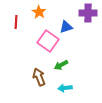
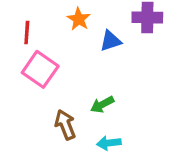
orange star: (39, 12) -> (79, 19), moved
pink square: (48, 41) -> (40, 69), moved

